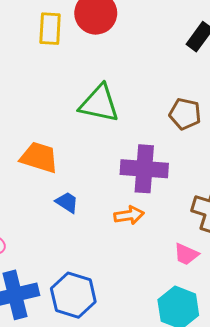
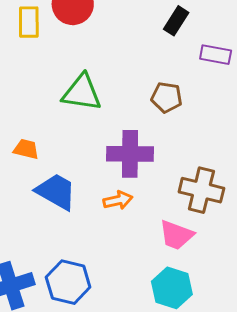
orange trapezoid: (39, 157) -> (26, 149), size x0.7
blue trapezoid: (67, 202) -> (56, 192), size x1.8
pink trapezoid: (186, 254) -> (176, 235), size x1.4

